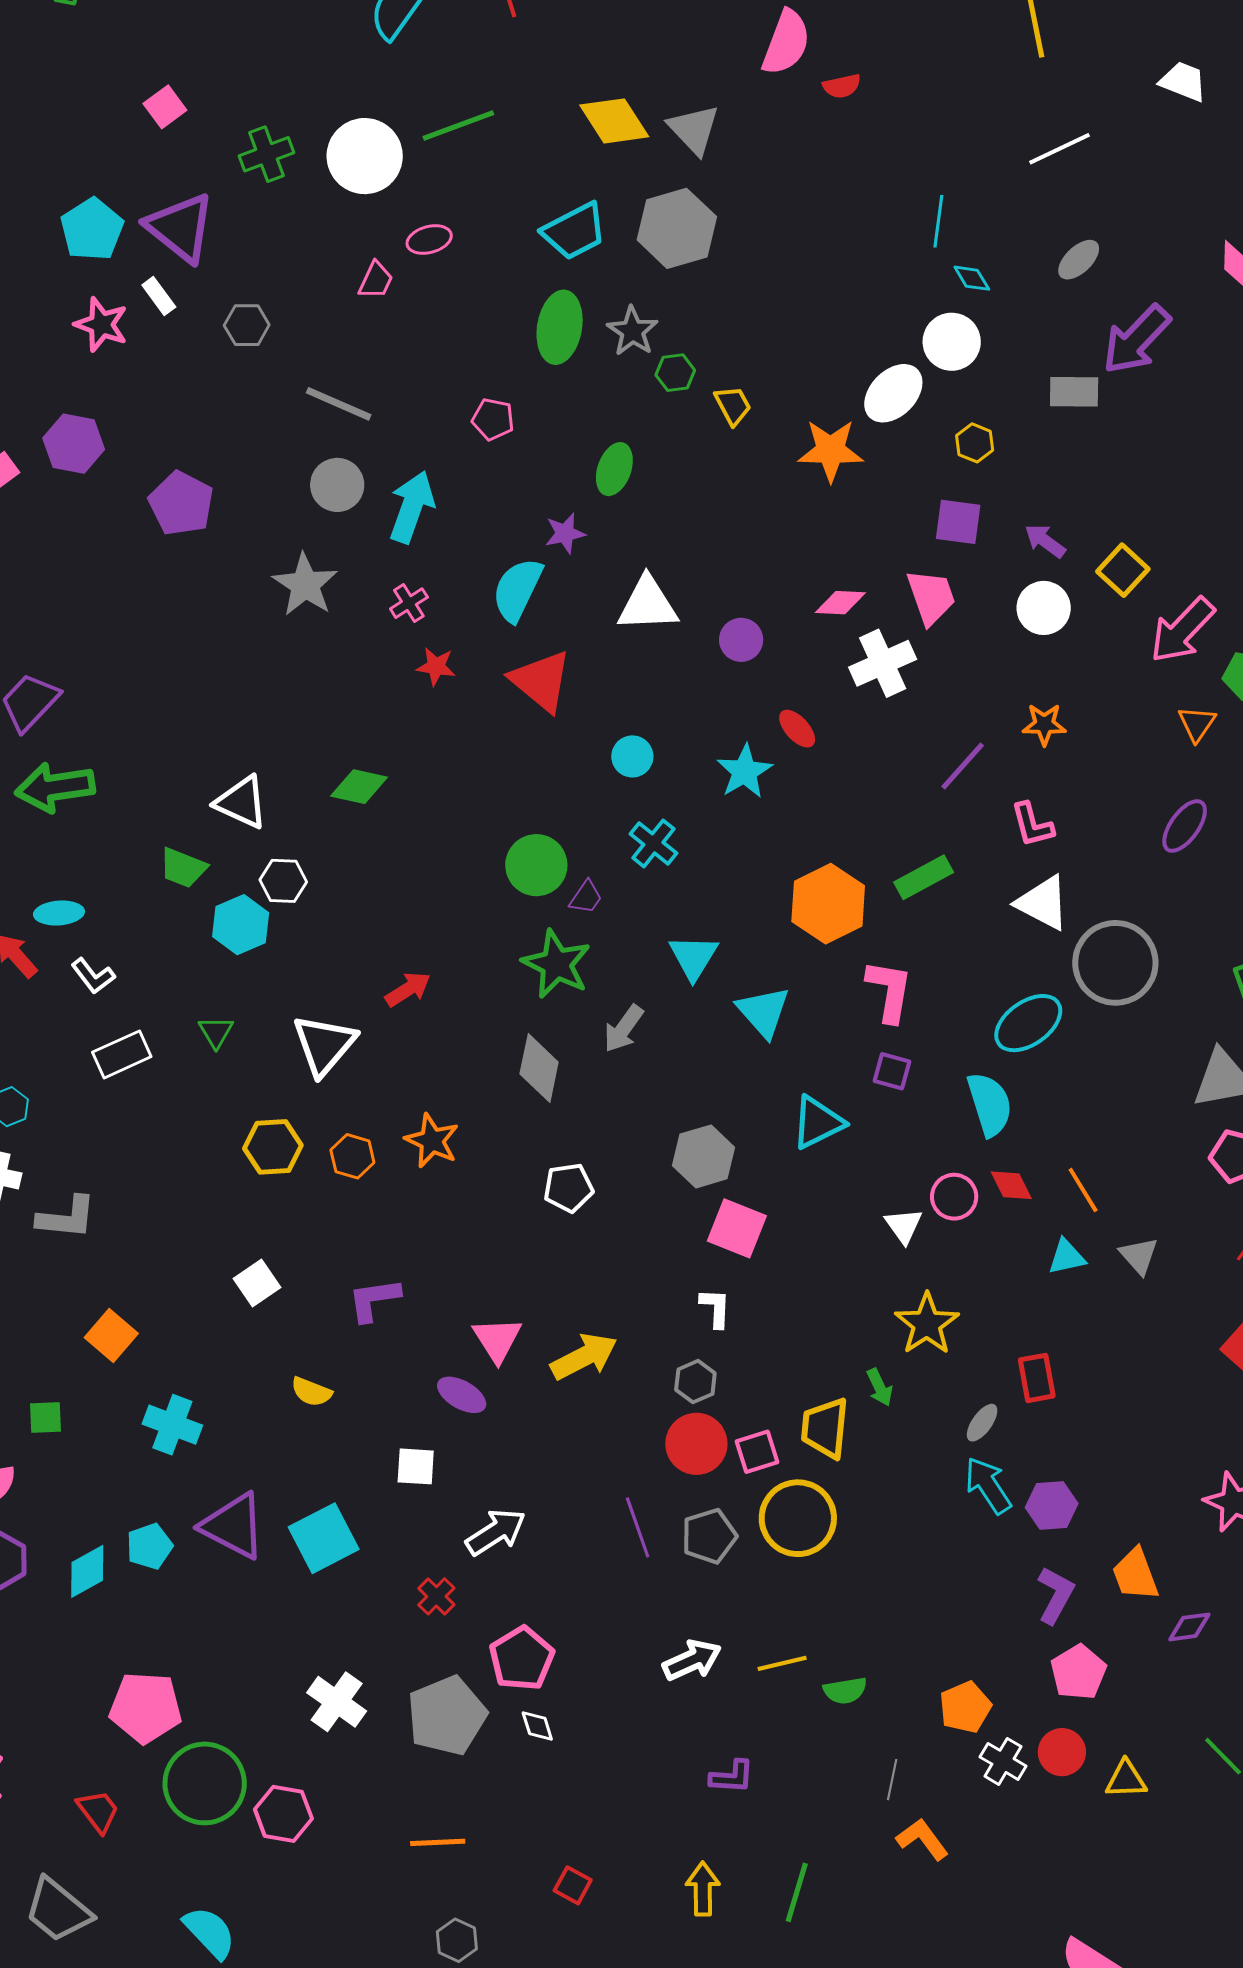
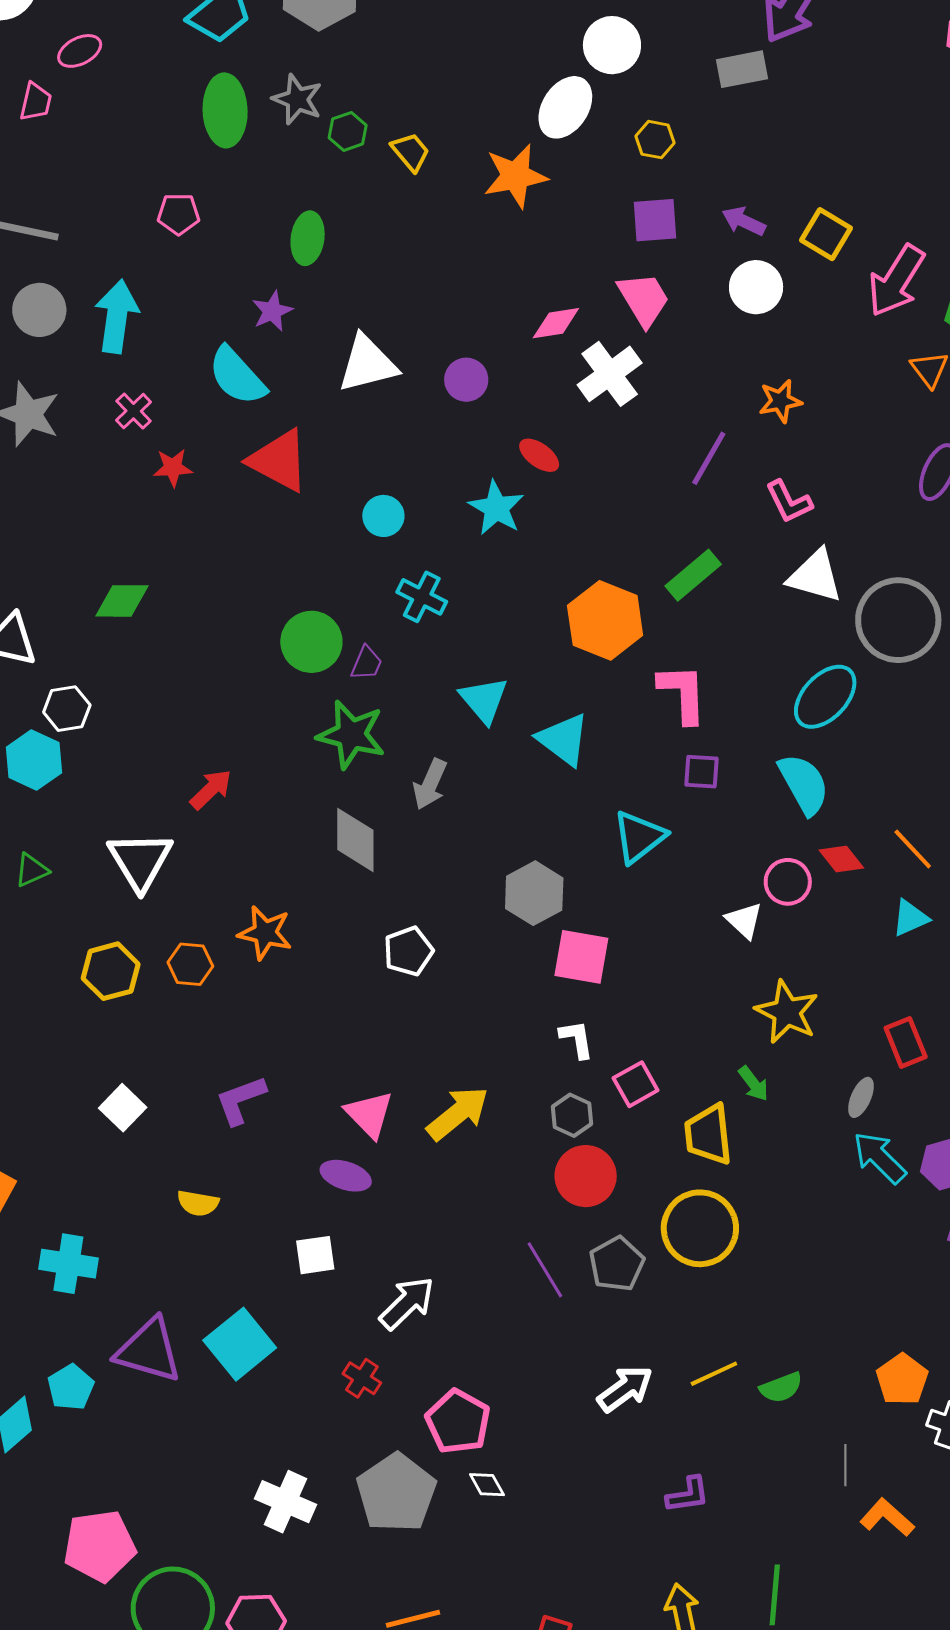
cyan semicircle: (517, 590) -> (237, 376), turned -56
green triangle: (216, 1032) -> (32, 870), turned 48
pink square: (757, 1452) -> (636, 1084), moved

